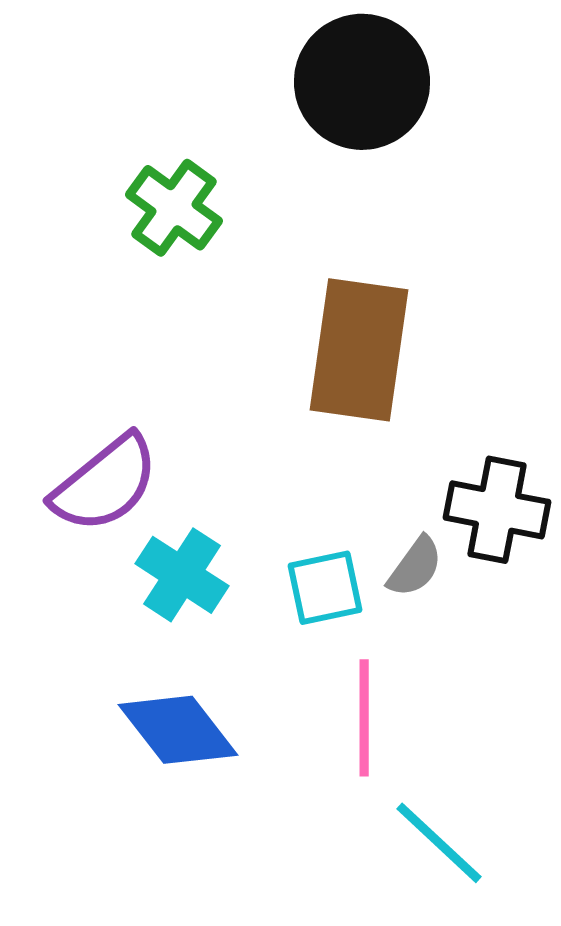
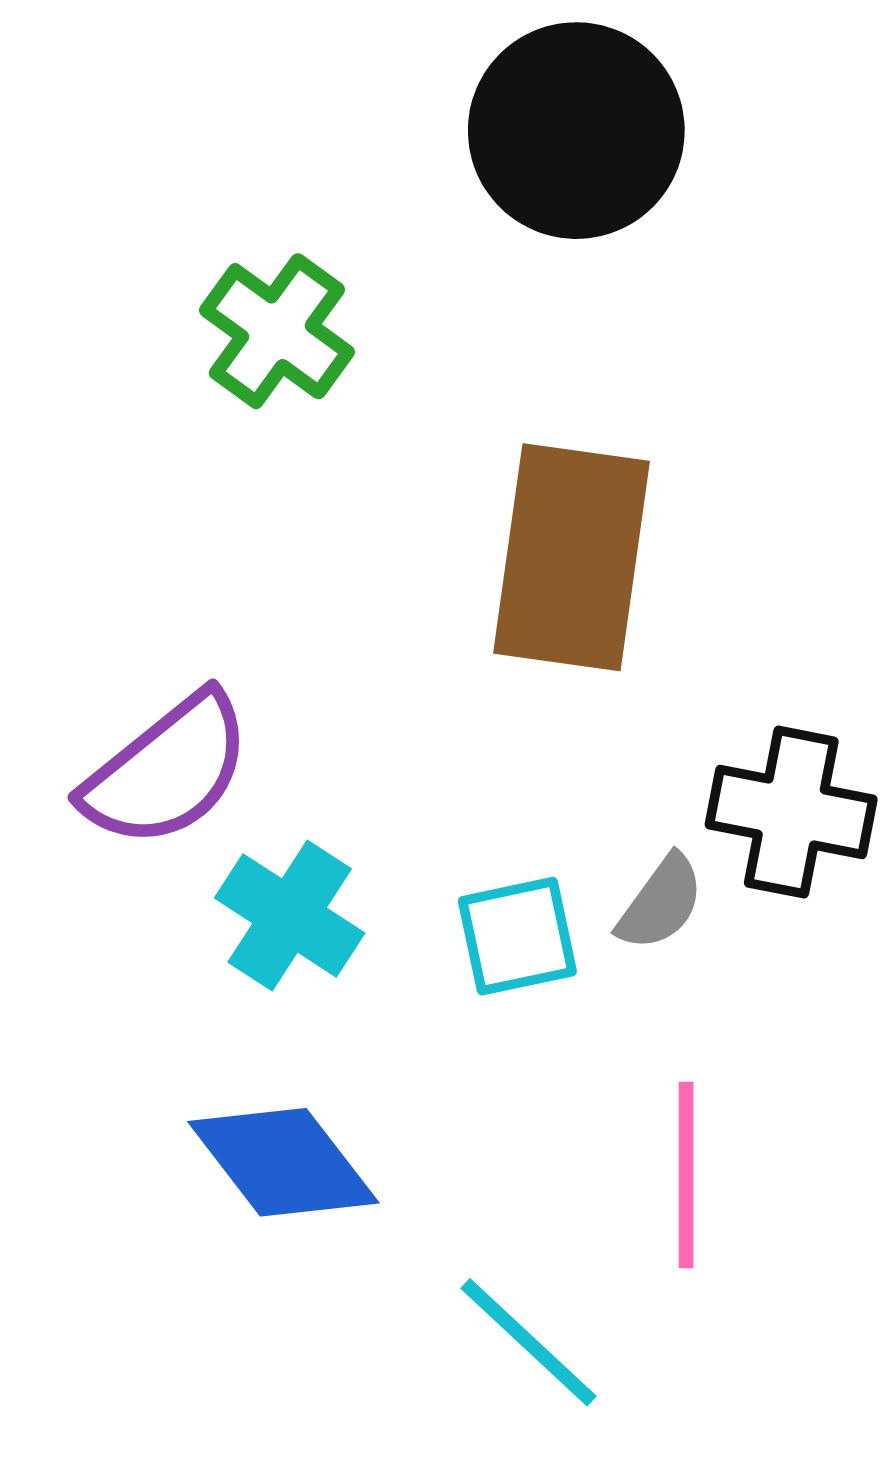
pink line: (364, 718) -> (686, 1175), moved
cyan line: (439, 843) -> (528, 1342), moved

